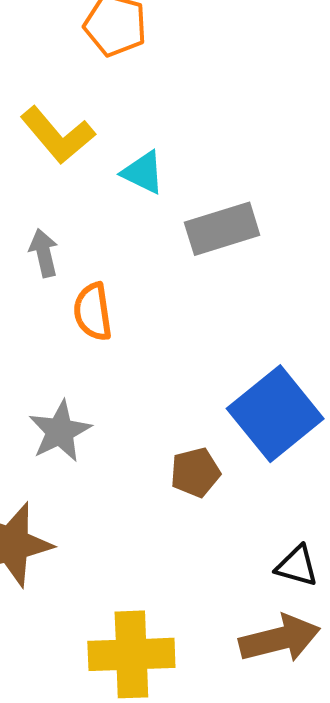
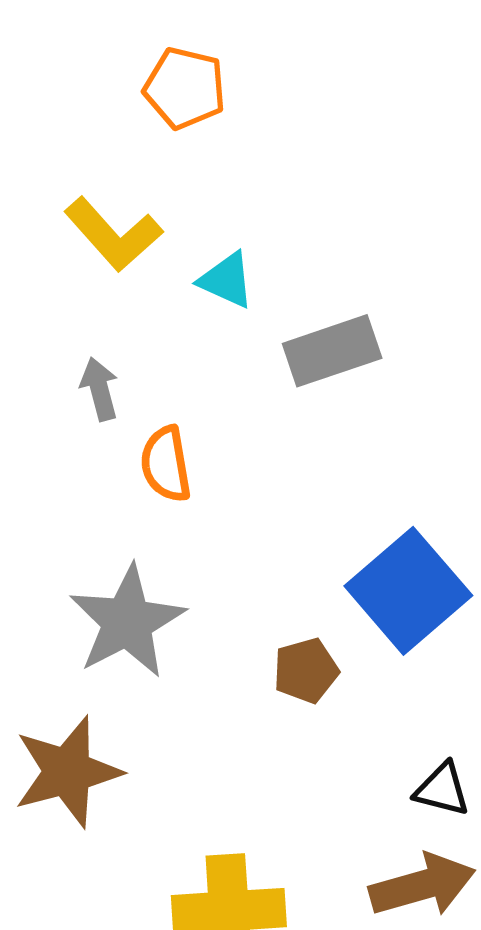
gray star: (60, 431) -> (127, 622), size x1.4

